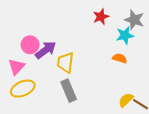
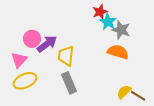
gray star: (134, 20) -> (121, 30), moved
cyan star: (125, 35) -> (108, 22), moved, turned -30
orange semicircle: (120, 58) -> (118, 52), size x1.5

